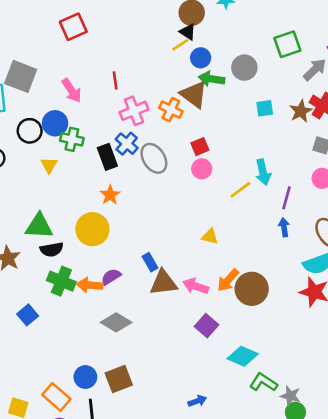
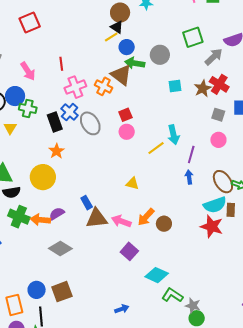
brown circle: (252, 289) -> (164, 224), size x0.6
orange rectangle: (56, 397) -> (14, 305), turned 35

